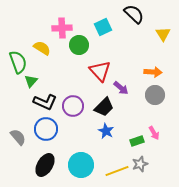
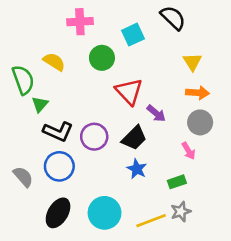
pink cross: (62, 28) -> (80, 22), moved
yellow triangle: (163, 34) -> (192, 62), moved
pink arrow: (154, 133) -> (188, 151), moved

